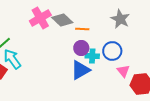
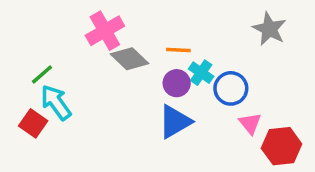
gray star: (120, 19) -> (269, 29), moved
gray diamond: (62, 20) -> (129, 59), moved
cyan cross: (92, 56) -> (201, 73), moved, turned 32

